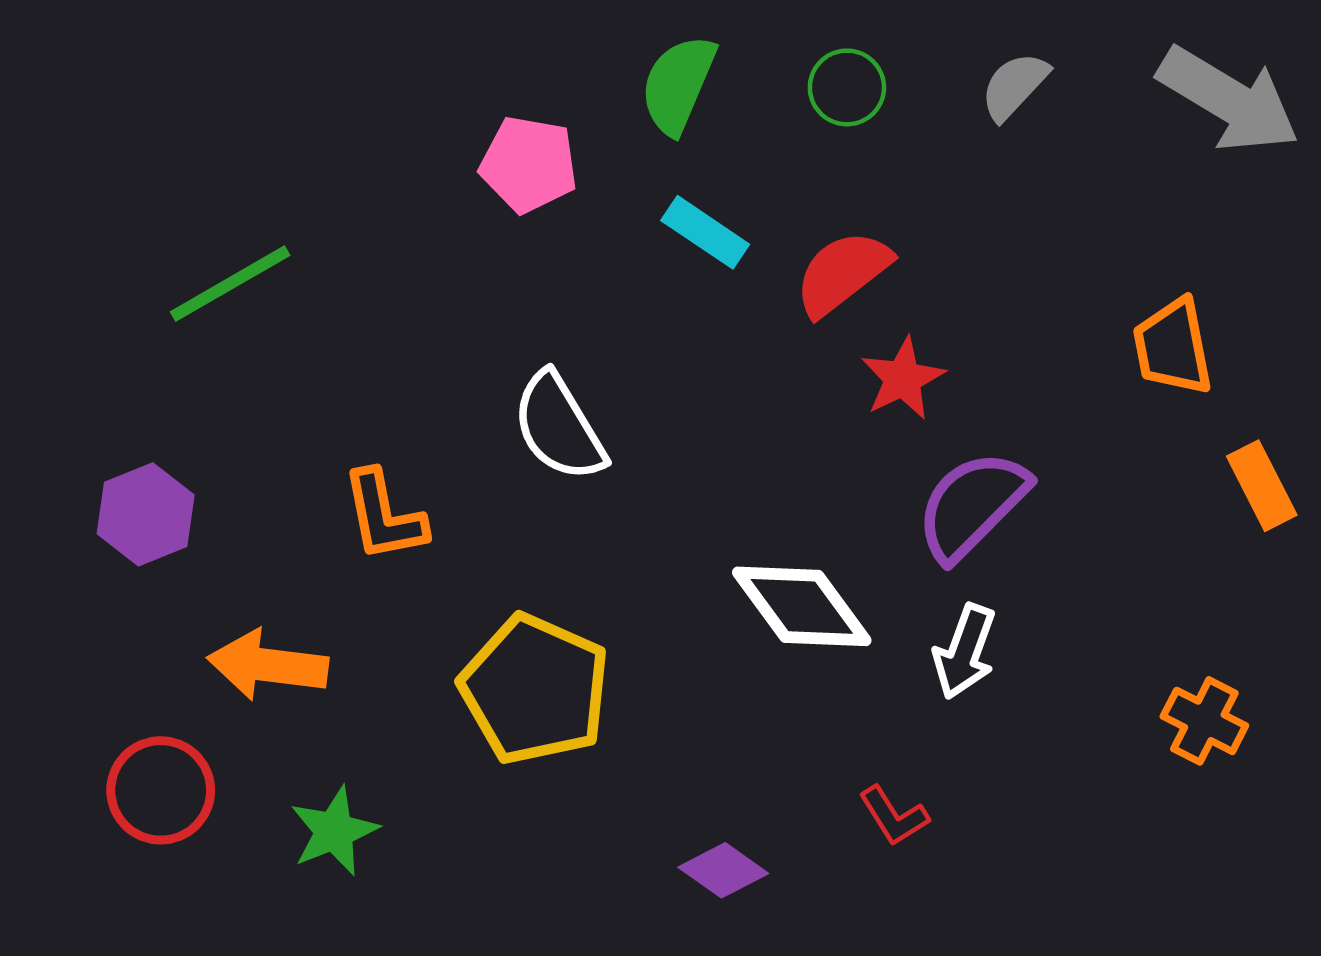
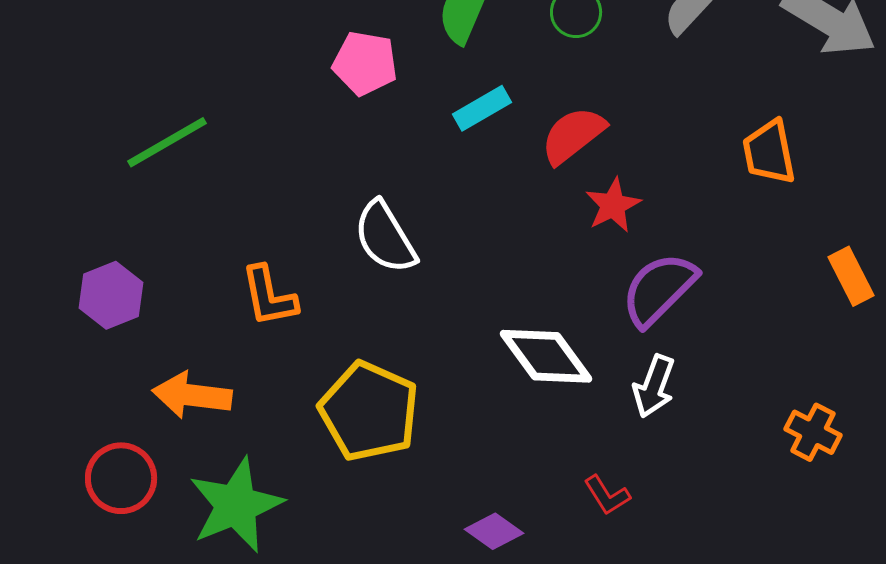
cyan rectangle: (705, 232) -> (482, 108), turned -64
orange trapezoid: (1173, 347) -> (769, 152), moved
green star: (334, 831) -> (236, 505), size x1.6

